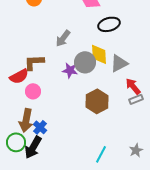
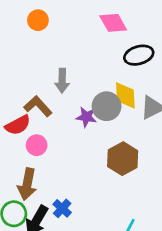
gray arrow: (63, 38) -> (62, 81), moved, turned -36
brown L-shape: (34, 62) -> (38, 106), turned 50
blue cross: (40, 127) -> (62, 208), moved

